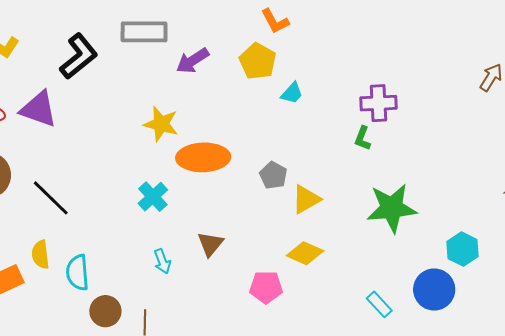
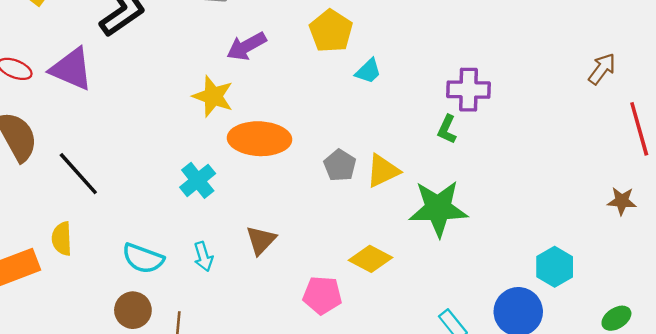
purple arrow: (193, 61) -> (246, 46), moved
yellow triangle: (306, 199) -> (383, 171), moved
green star: (392, 208) -> (438, 208), moved
cyan semicircle: (78, 273) -> (143, 258), moved, turned -69

